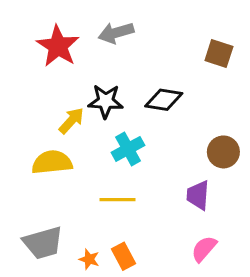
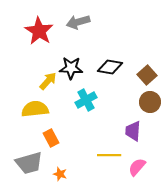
brown square: (219, 54) -> (147, 75), moved, turned 30
yellow line: (118, 200) -> (109, 155), moved
orange rectangle: (124, 256) -> (51, 138), moved

